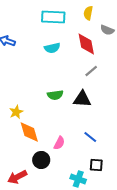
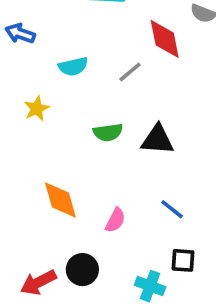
cyan semicircle: (52, 48) -> (73, 66), moved
gray line: (91, 71) -> (130, 72), moved
yellow star: (16, 112) -> (37, 109), moved
black circle: (41, 160) -> (82, 270), moved

